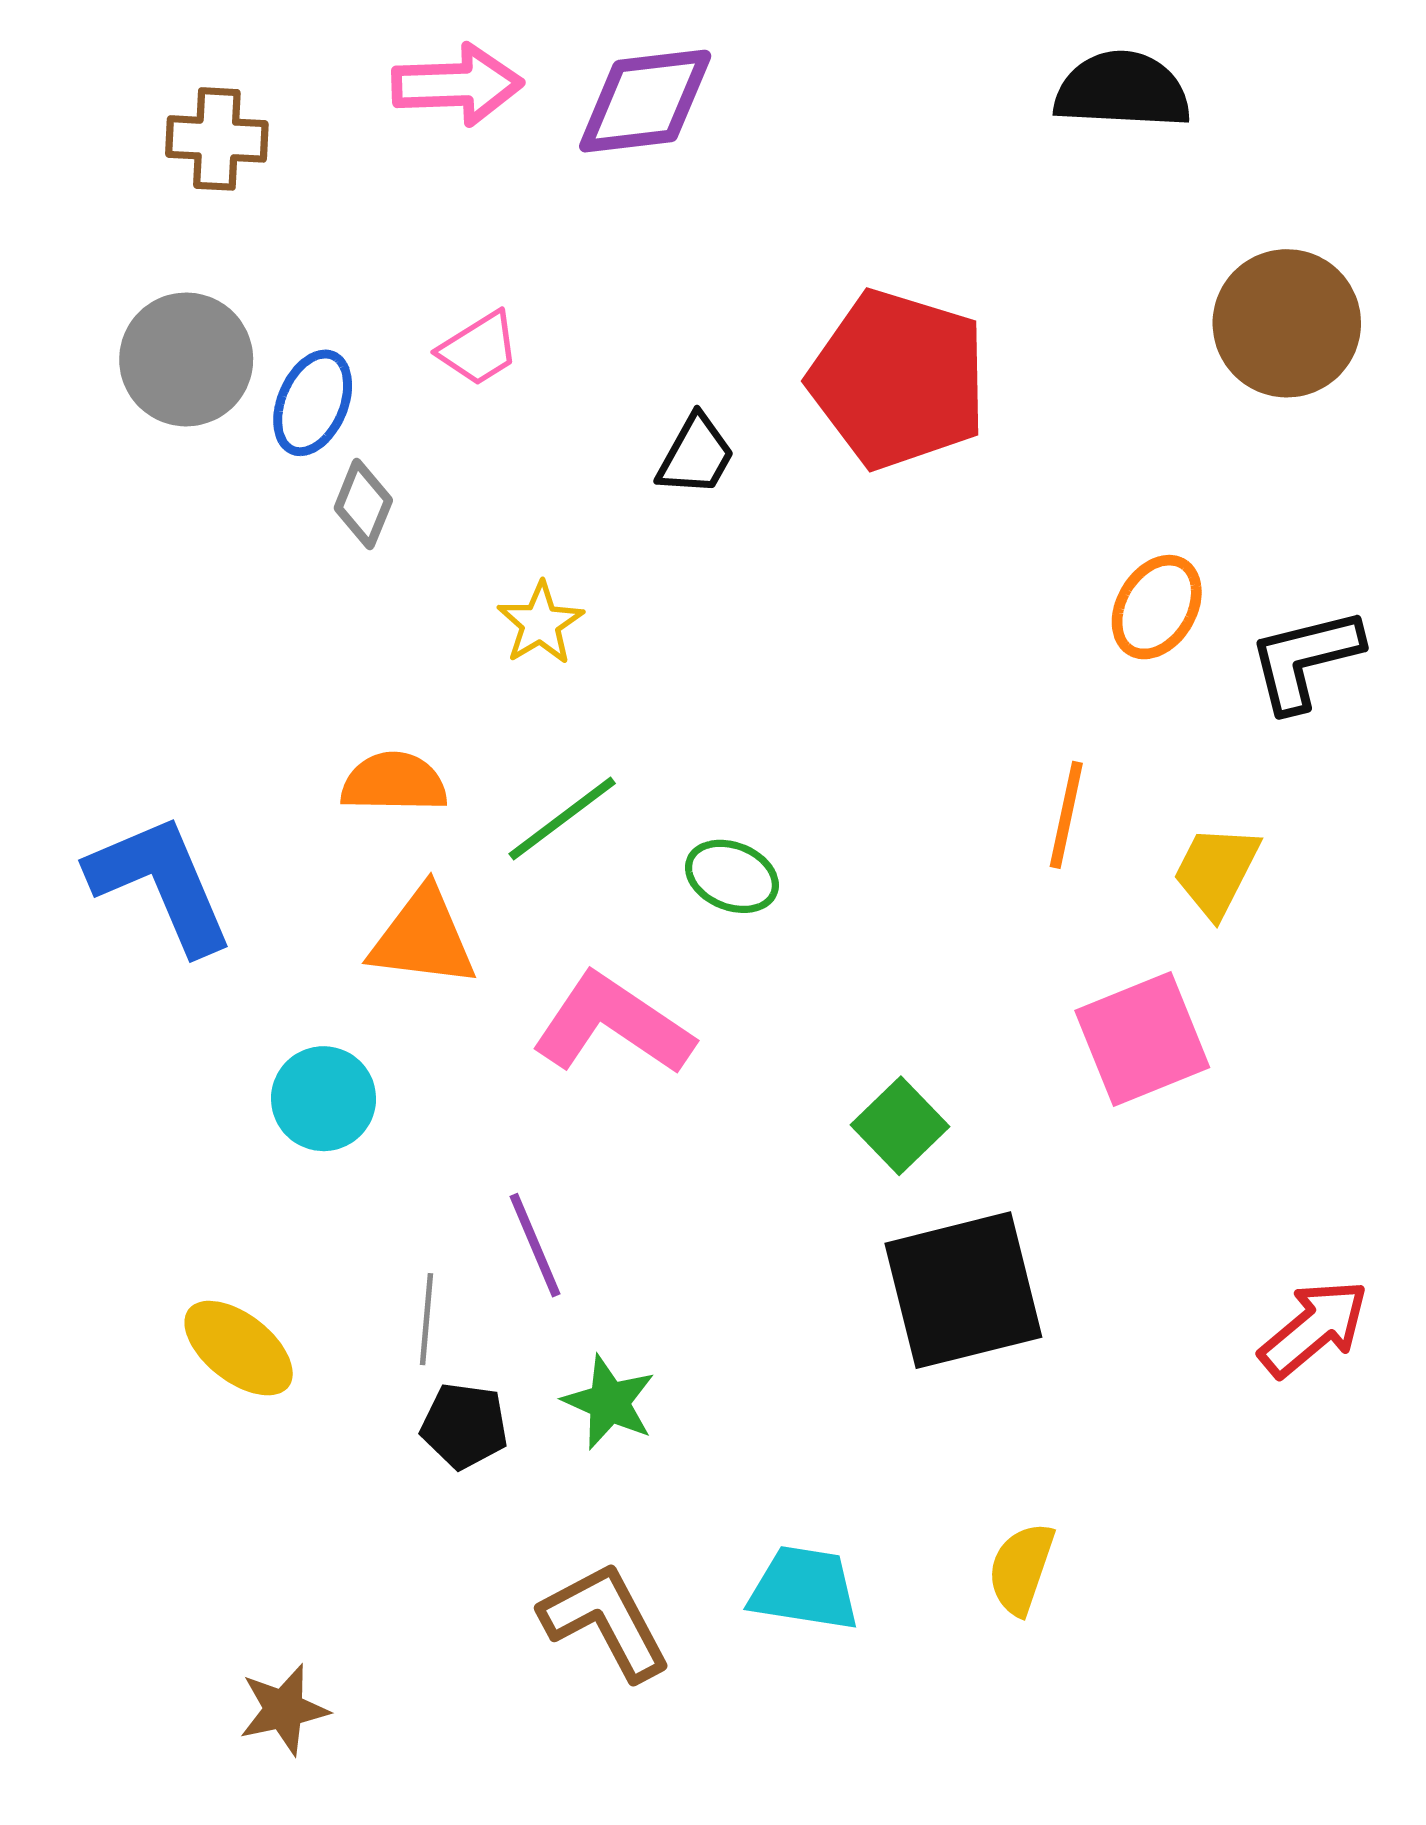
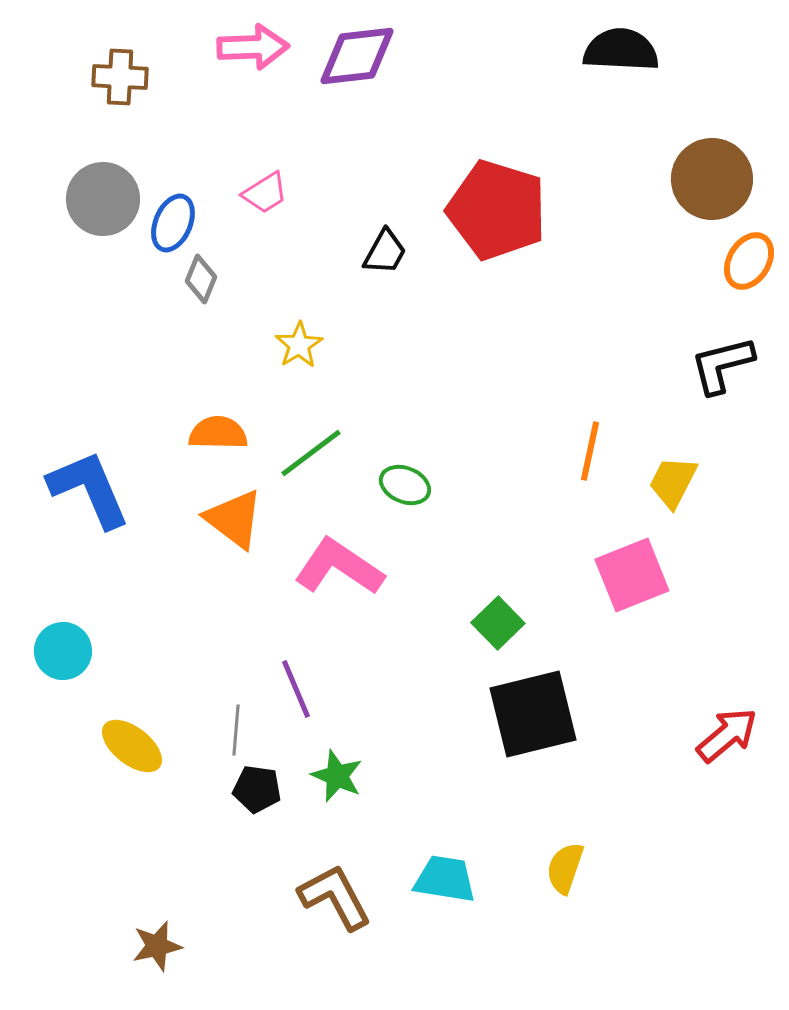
orange ellipse: (1157, 607) -> (749, 261), moved
orange triangle: (423, 938) -> (234, 519), turned 30
cyan circle: (324, 1099) -> (63, 651), moved

